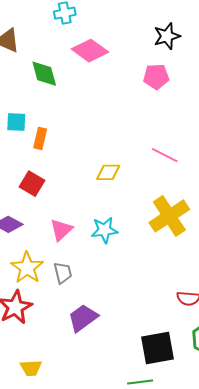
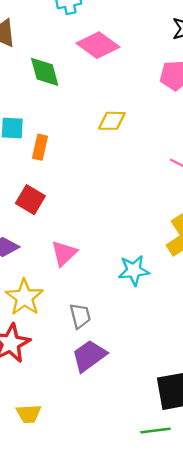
yellow diamond: (108, 172) -> (112, 121), moved
cyan star: (104, 230) -> (134, 270), moved
gray trapezoid: (63, 273) -> (80, 316), moved

